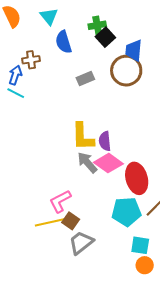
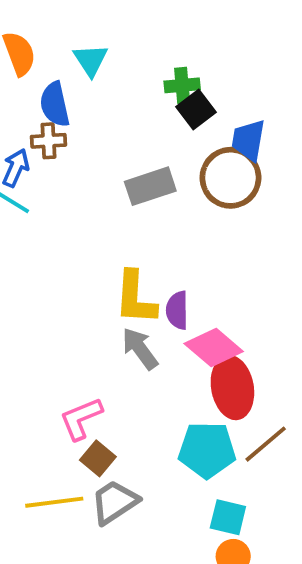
blue semicircle: (64, 42) -> (55, 104), moved
gray rectangle: (85, 79) -> (150, 186), size x1.4
pink diamond: (108, 163) -> (214, 347), moved
yellow line: (50, 222) -> (54, 502), moved

